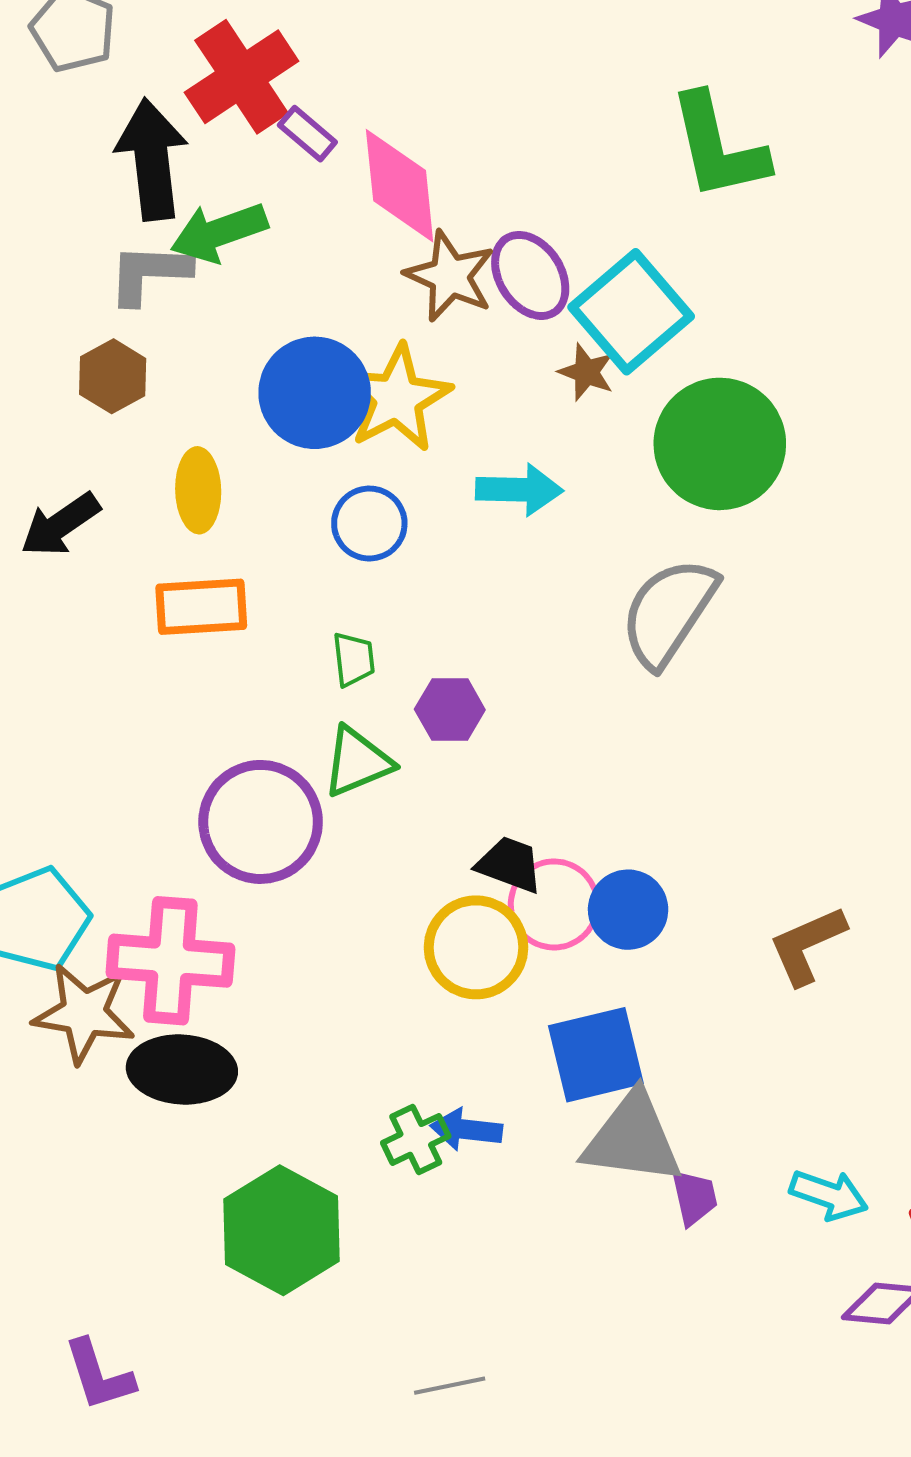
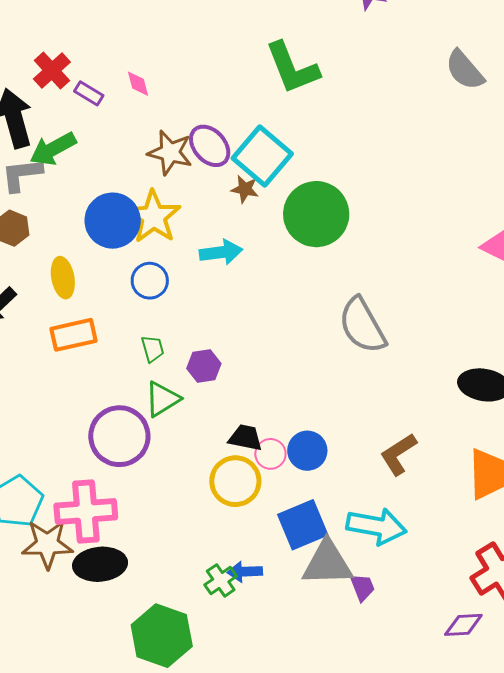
red cross: (242, 77) -> (52, 71), size x0.7
pink diamond: (400, 186) -> (138, 84), moved, size x0.5
gray semicircle: (669, 612) -> (362, 326), moved, turned -54
pink circle: (554, 904) -> (270, 454), size x0.7
cyan arrow: (829, 1195) -> (376, 526), moved, size x1.5

